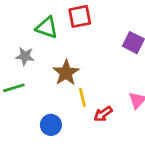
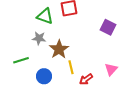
gray star: (25, 56) -> (39, 38), moved
blue circle: (51, 125) -> (44, 76), moved

